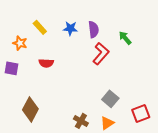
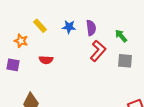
gray square: (110, 99) -> (125, 61), moved, turned -35

